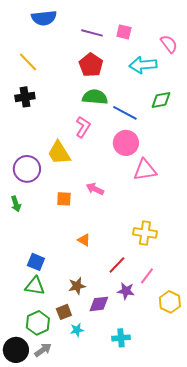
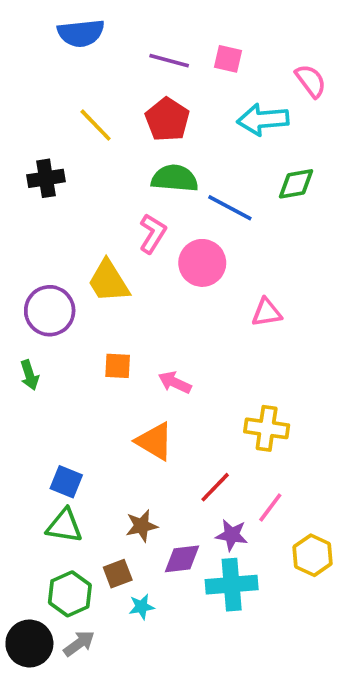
yellow line: (28, 62) -> (96, 125), moved
pink circle: (126, 143) -> (202, 263), moved
pink triangle: (145, 170) -> (267, 313), size x0.7
pink arrow: (95, 189) -> (175, 382), moved
orange triangle: (84, 240) -> (154, 441), size x1.6
cyan cross: (121, 338) -> (232, 585), moved, size x1.5

